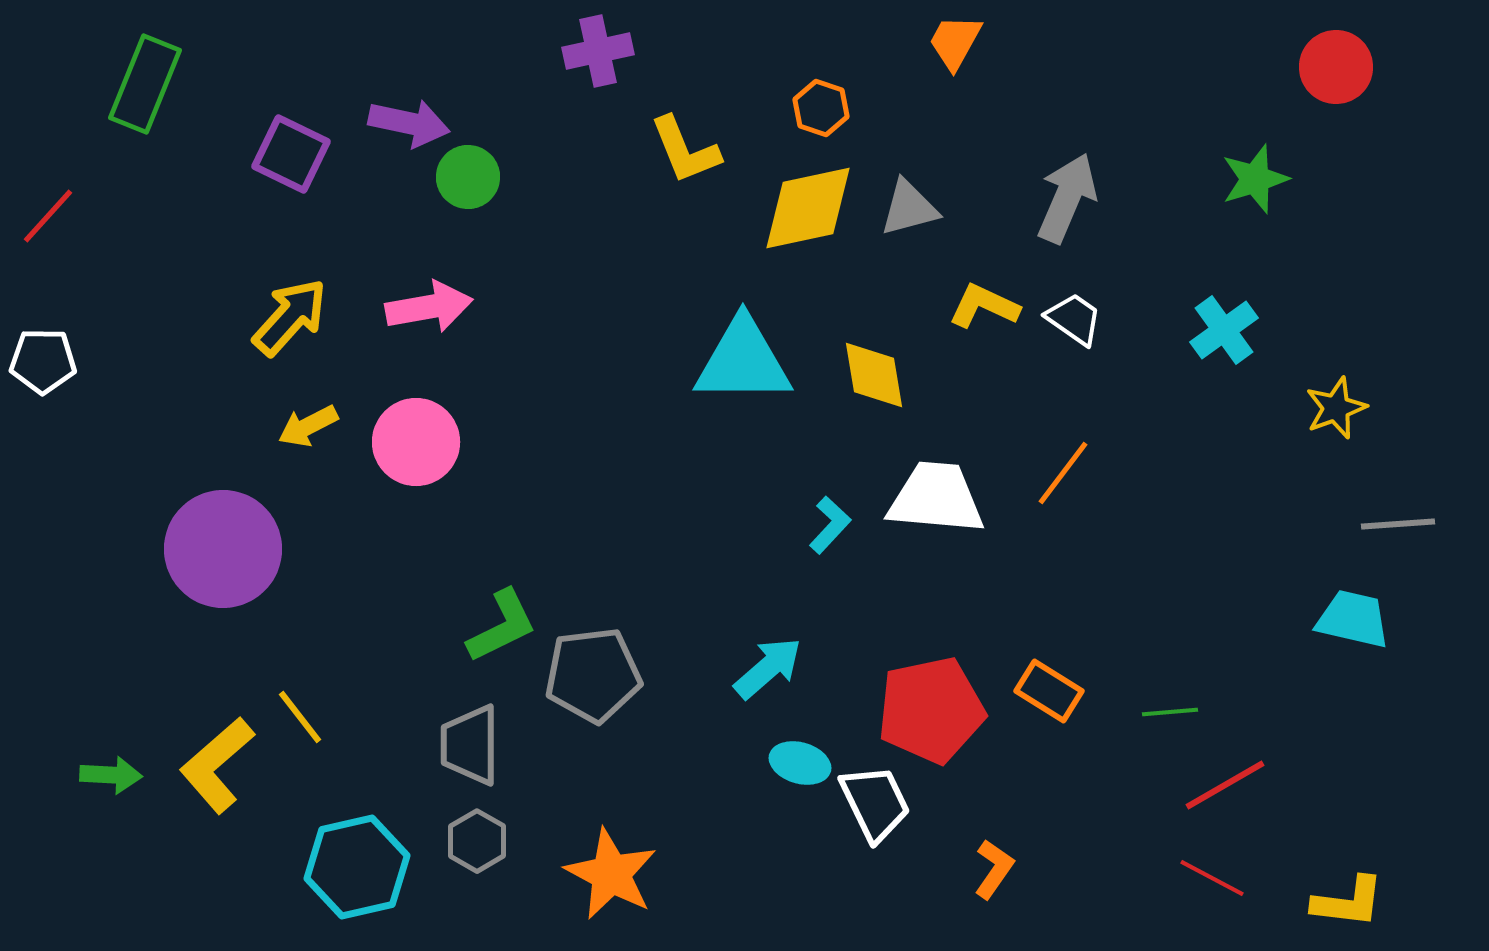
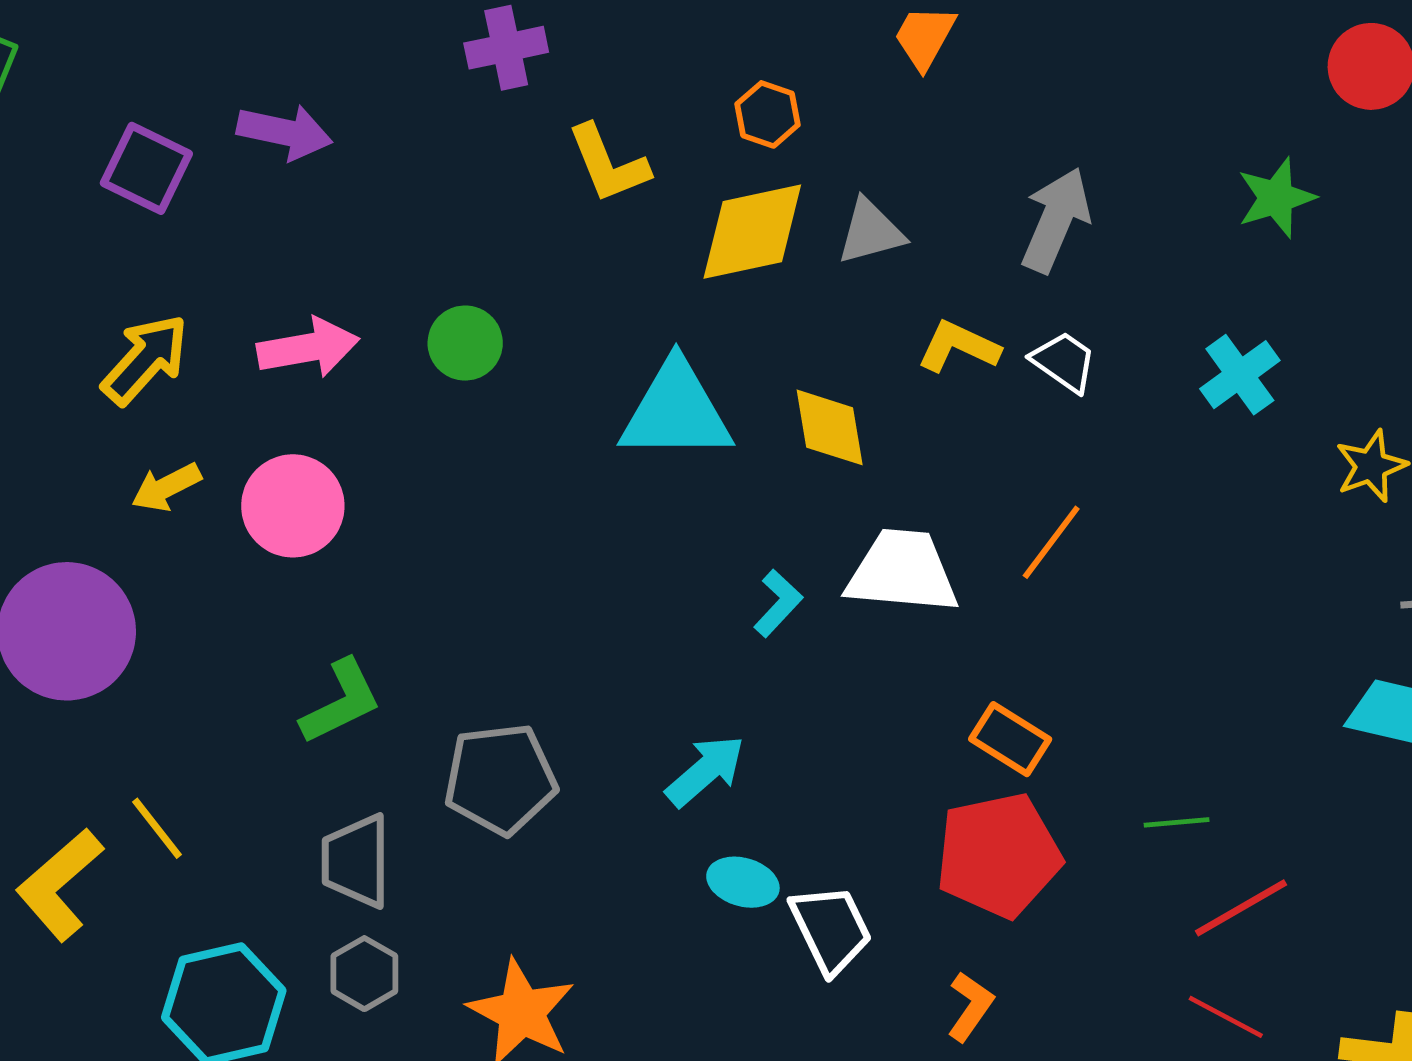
green circle: (468, 177) -> (465, 343), moved
green L-shape: (502, 626) -> (341, 702), moved
orange rectangle: (1049, 691) -> (1010, 739), moved
red pentagon: (931, 710) -> (998, 855), moved

